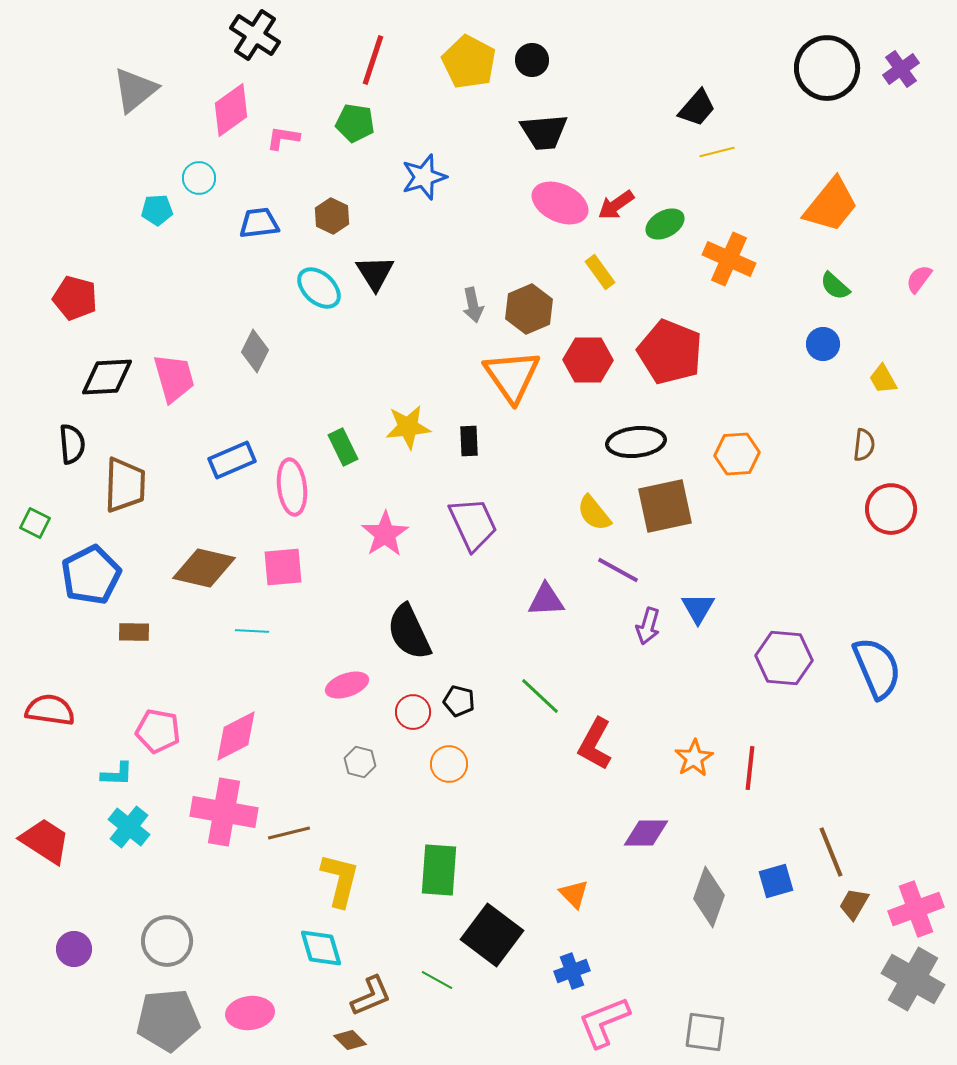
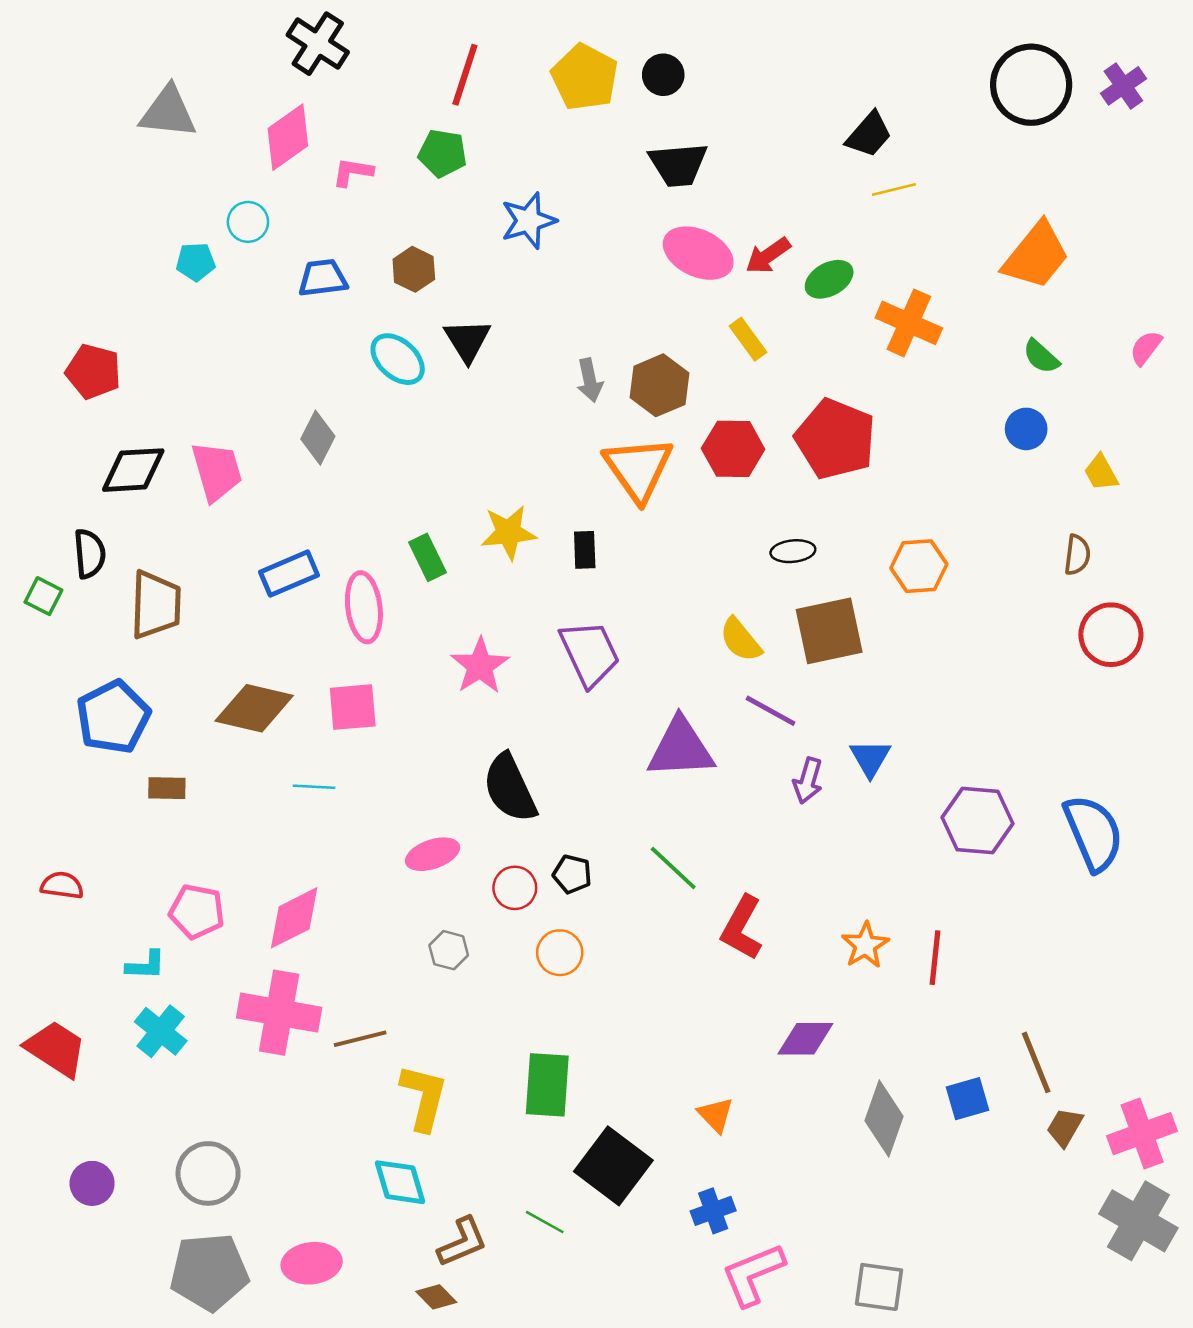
gray triangle: (135, 90) -> (168, 112), turned 45
black ellipse: (636, 442) -> (793, 551), size x0.6
green square: (35, 523) -> (43, 596), moved
purple triangle: (546, 600) -> (681, 748), size x1.5
red semicircle: (50, 710) -> (62, 885), size x0.7

